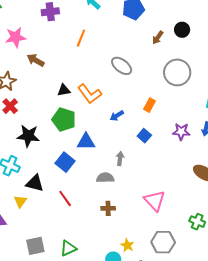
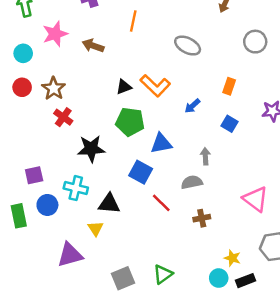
brown arrow: (36, 60) -> (93, 46), moved
gray circle: (177, 72) -> (255, 42), size x0.7
red line: (65, 198) -> (161, 203), moved

